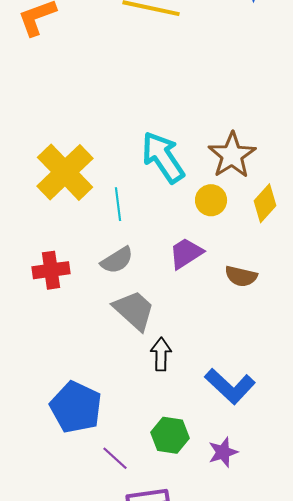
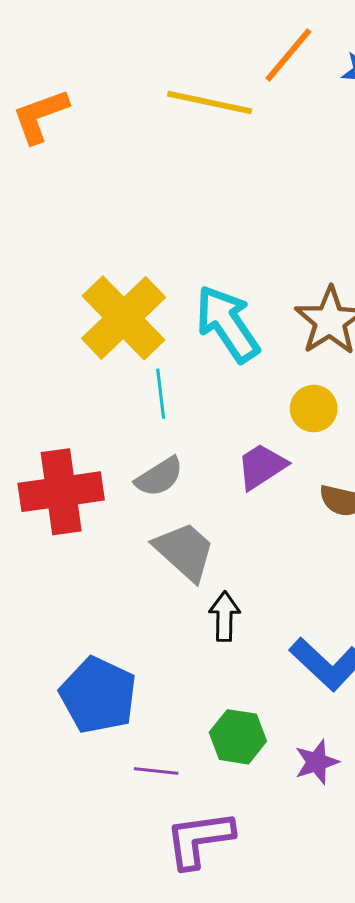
yellow cross: (65, 172) -> (123, 318), moved
yellow circle: (211, 200) -> (314, 409), moved
red cross: (51, 270) -> (61, 492), size x1.5
purple line: (115, 458) -> (156, 771), turned -36

